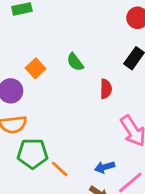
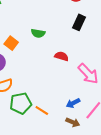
green semicircle: (75, 62) -> (38, 33), turned -32
red semicircle: (106, 89) -> (61, 56), moved, turned -64

